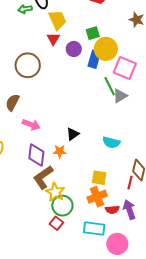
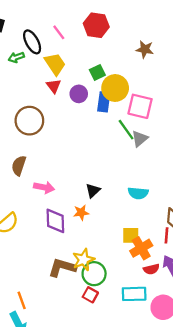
brown L-shape: (43, 177) -> (62, 268), moved, turned 60
yellow star: (55, 192) -> (83, 260), turned 30
orange cross: (97, 197) -> (141, 248), moved

